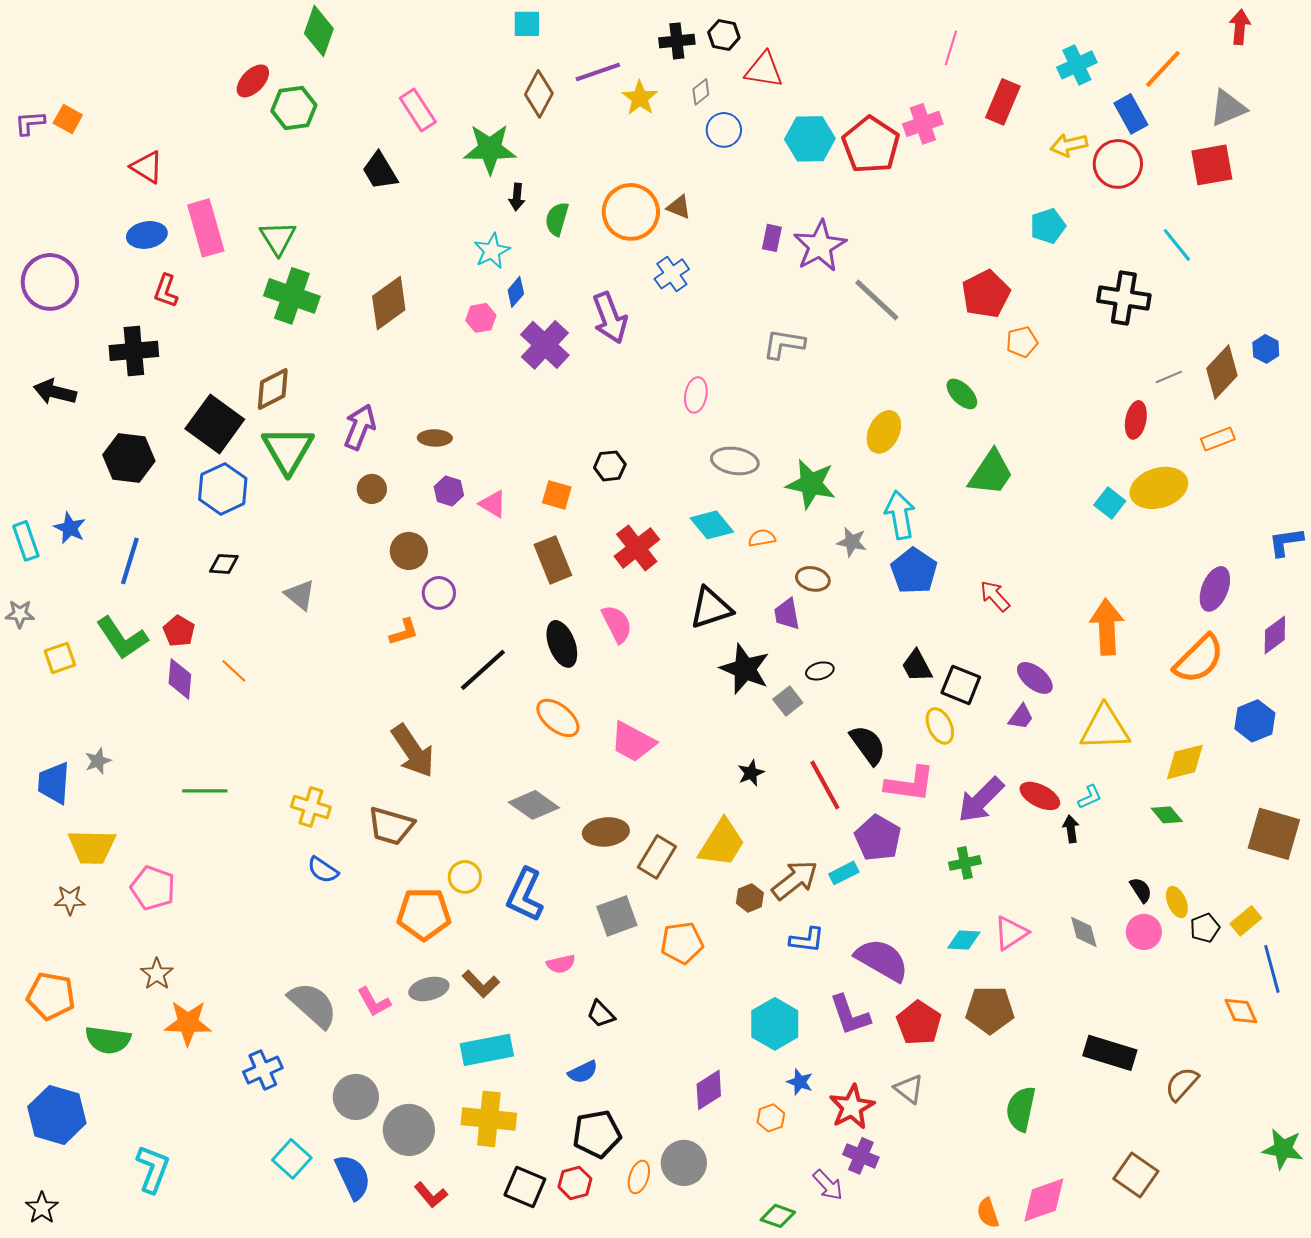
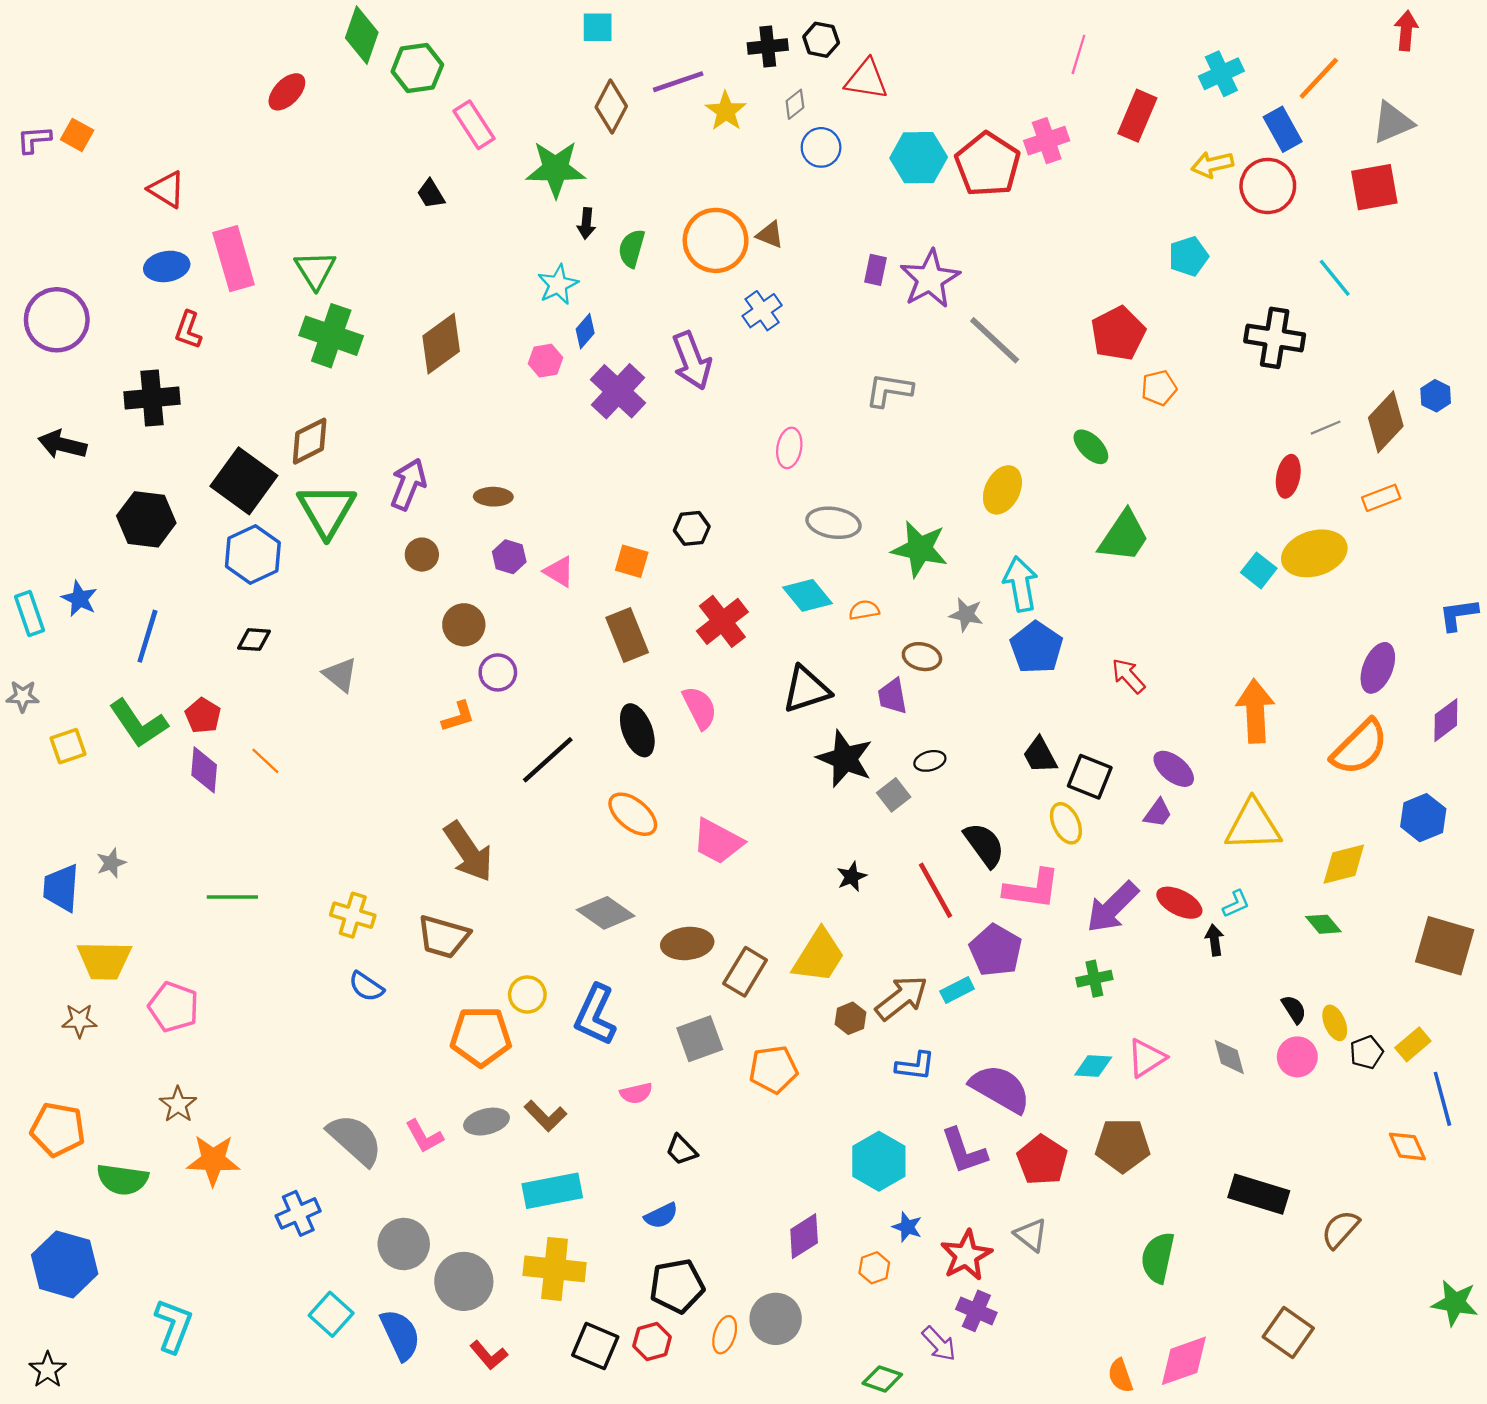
green hexagon: (294, 108) -> (417, 68), moved
black trapezoid: (380, 171) -> (431, 194), size x0.7

